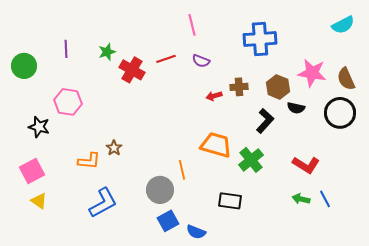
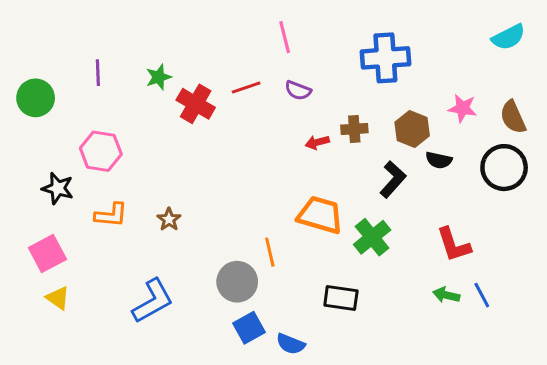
pink star: (312, 73) -> (463, 108), size x0.7
orange L-shape: (89, 161) -> (111, 215), moved
red L-shape: (306, 165) -> (454, 245), turned 40

